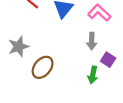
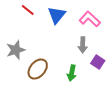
green arrow: (93, 75) -> (72, 73), moved

